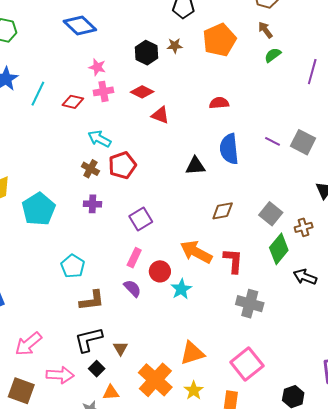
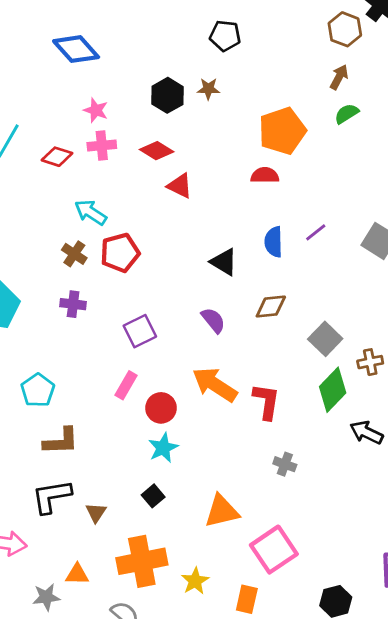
brown arrow: (265, 30) -> (339, 77), turned 60
orange pentagon: (219, 40) -> (282, 131), moved
purple line: (272, 141) -> (316, 232), moved, turned -70
blue semicircle: (229, 149) -> (274, 242), size x0.7
black triangle: (195, 166) -> (224, 262), turned 30
brown diamond: (223, 211) -> (271, 306), moved
purple semicircle: (132, 288) -> (213, 320), moved
cyan star: (181, 289) -> (163, 448), moved
gray cross: (250, 304) -> (285, 464), size x0.6
orange triangle: (192, 353) -> (222, 511), moved
black square: (97, 369) -> (153, 496), moved
orange cross: (155, 380) -> (142, 561), turned 32

